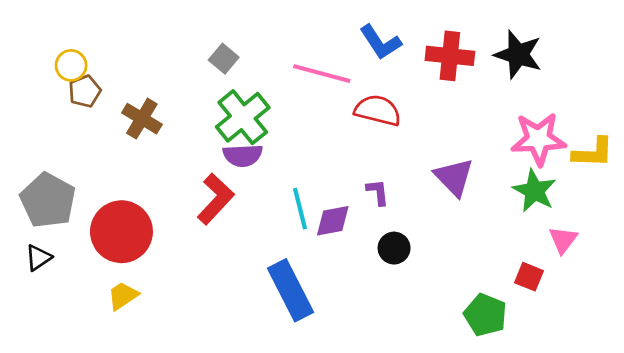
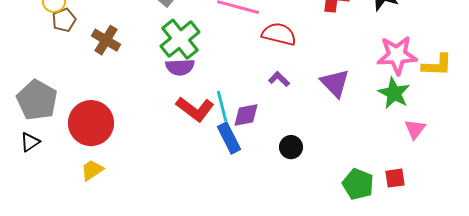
purple L-shape: (378, 192) -> (279, 79), moved, turned -40
red L-shape: (216, 199) -> (195, 109), moved, turned 84
black circle: (394, 248) -> (291, 147), moved
red square: (529, 277) -> (395, 178), moved, turned -30
blue rectangle: (290, 290) -> (229, 138), moved, size x0.7

